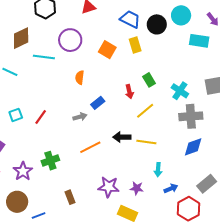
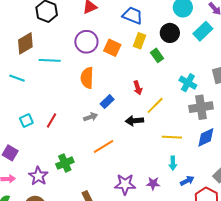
black circle: (157, 24) -> (170, 33), moved
purple circle: (70, 40) -> (86, 42), moved
cyan rectangle: (199, 41) -> (203, 31), turned -48
yellow rectangle: (135, 45) -> (140, 41), turned 42
orange semicircle: (80, 77) -> (87, 78), size x1.5
green rectangle: (149, 80) -> (157, 55), moved
black arrow: (122, 137) -> (134, 121), moved
yellow line: (146, 142) -> (172, 137), moved

